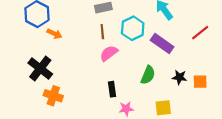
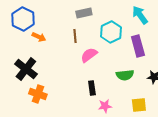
brown line: (102, 32) -> (75, 36), moved
purple rectangle: (162, 43) -> (138, 46), turned 40
green semicircle: (148, 75) -> (125, 75), turned 60

